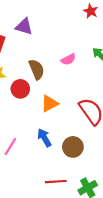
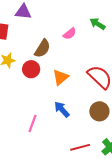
brown semicircle: (37, 69) -> (42, 48), turned 66
brown circle: (73, 147) -> (99, 111), moved

